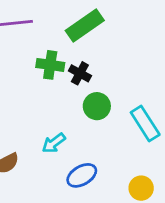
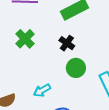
green cross: (50, 65) -> (25, 39), moved, turned 30

